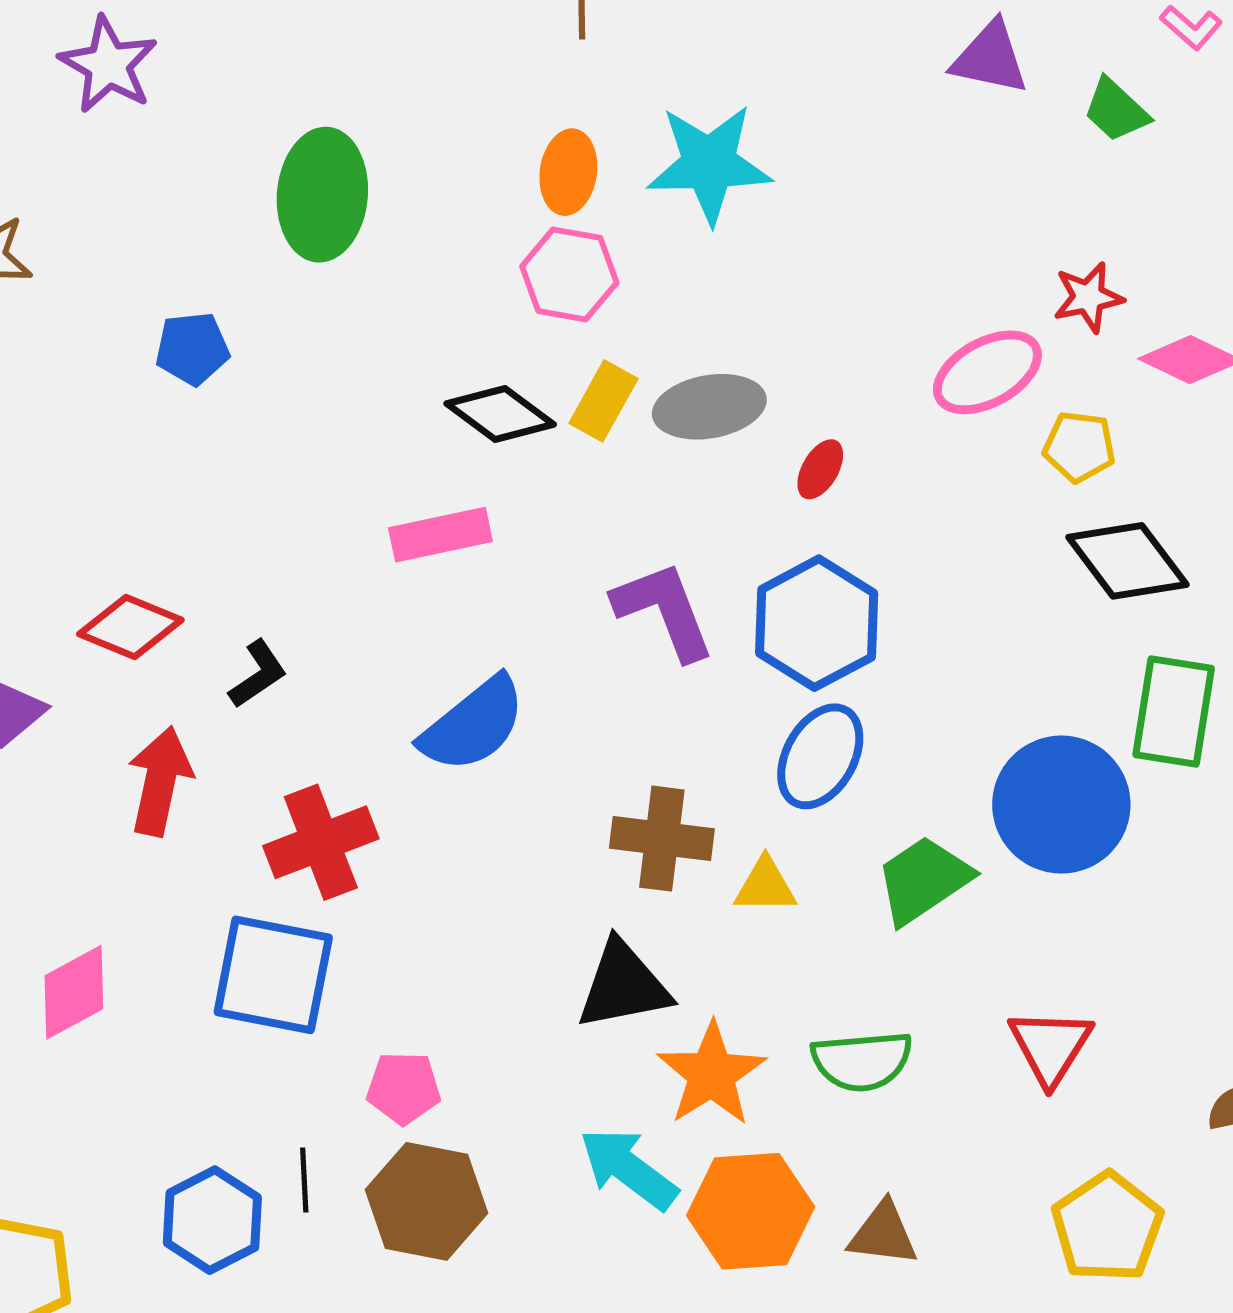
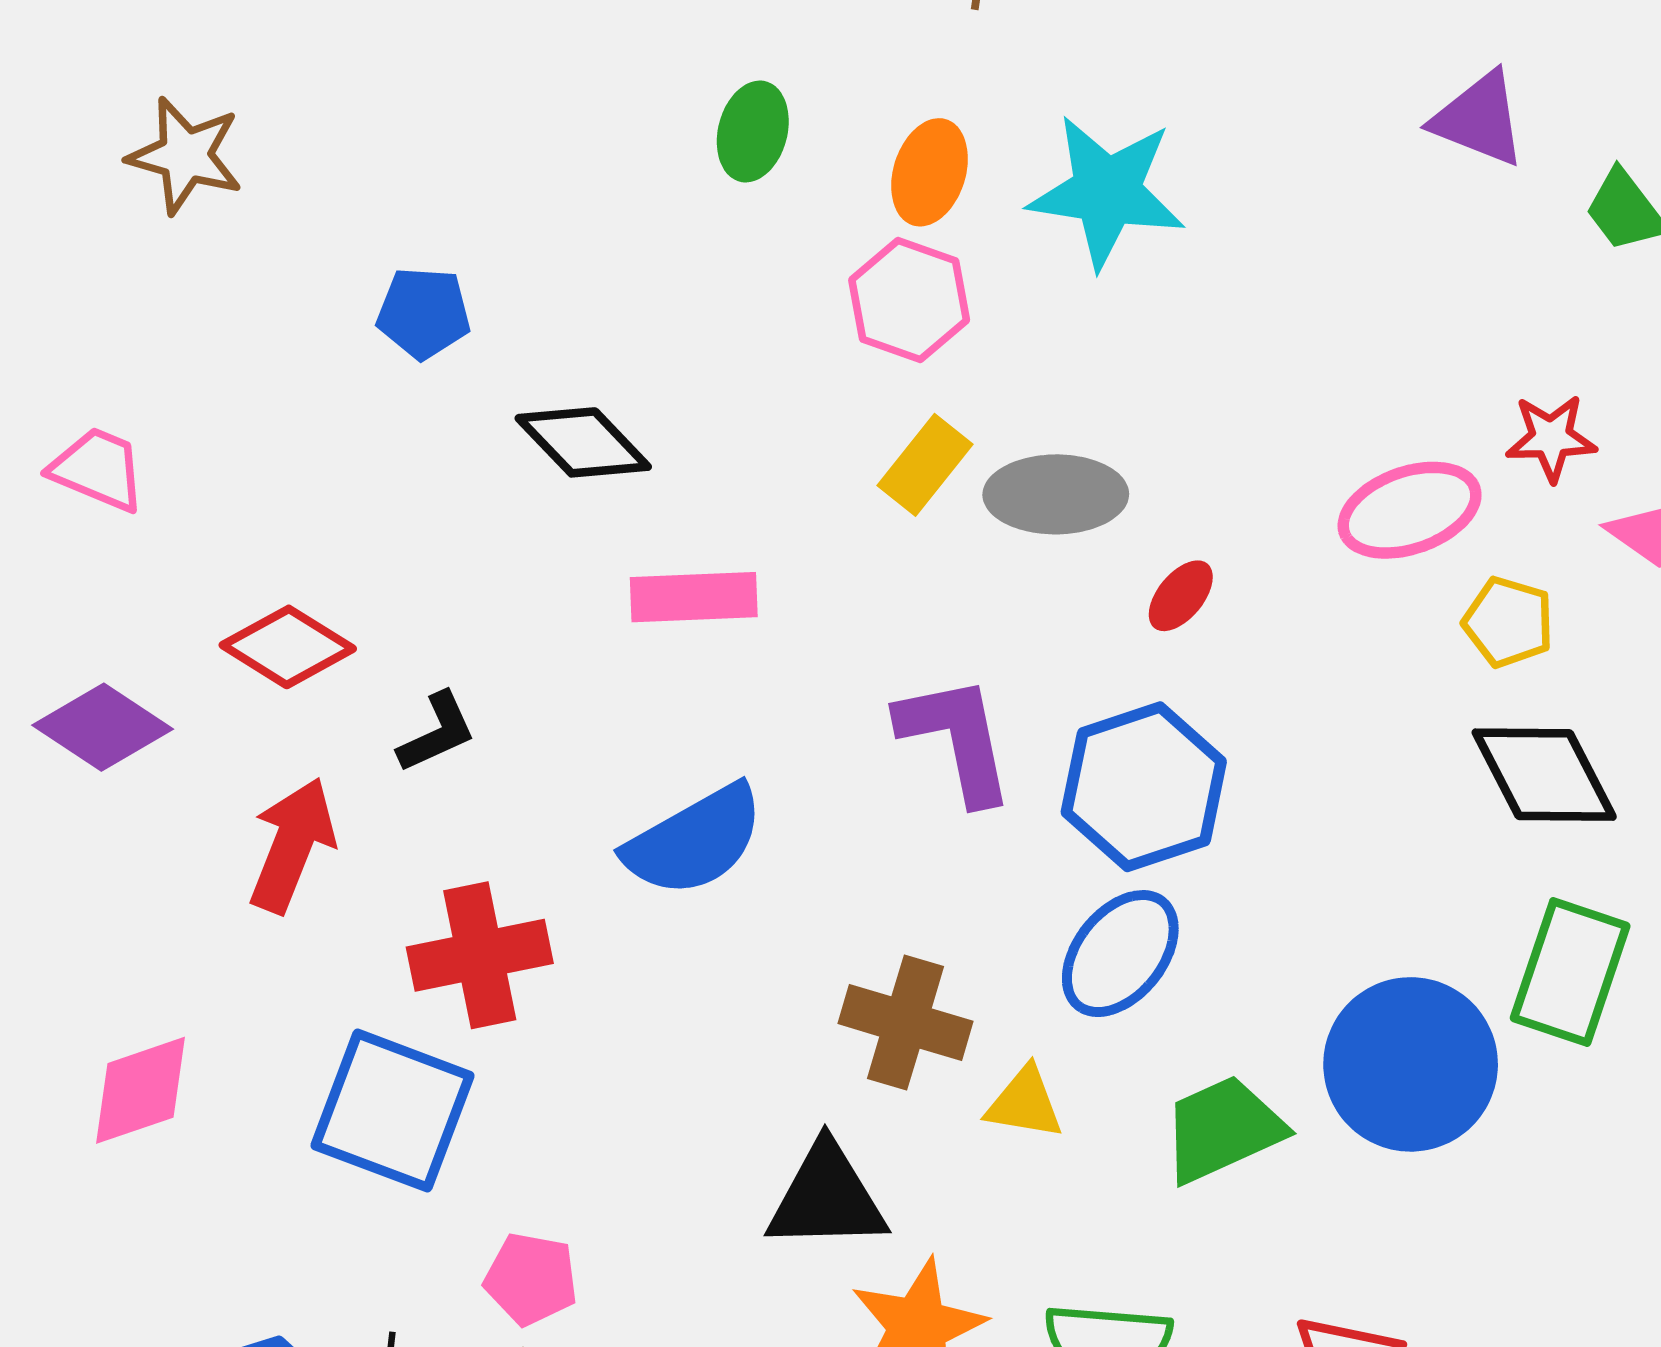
green ellipse: (322, 195) -> (753, 131), moved, size x0.6
black diamond: (500, 414) -> (583, 442), moved

